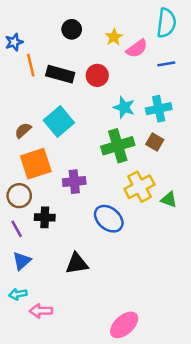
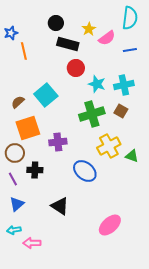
black rectangle: (60, 74) -> (68, 44), moved
red circle: (97, 75) -> (76, 68), moved
black triangle: (77, 263) -> (60, 206), turned 42
pink ellipse: (124, 325) -> (110, 225), moved

